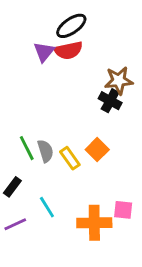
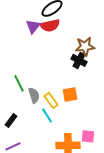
green line: (27, 148) -> (19, 83), moved
orange square: (97, 150) -> (70, 94), turned 35
cyan line: (47, 207) -> (47, 115), moved

